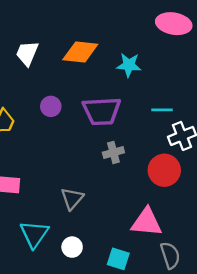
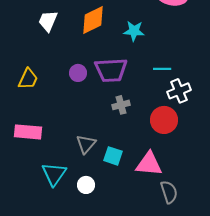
orange diamond: (80, 52) -> (93, 20), turned -32
purple circle: (51, 106) -> (78, 73), moved
cyan square: (118, 259) -> (113, 156), moved

